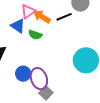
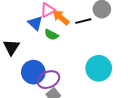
blue circle: (23, 74) -> (33, 72), size x1.5
purple ellipse: (39, 79) -> (48, 80), turned 75

